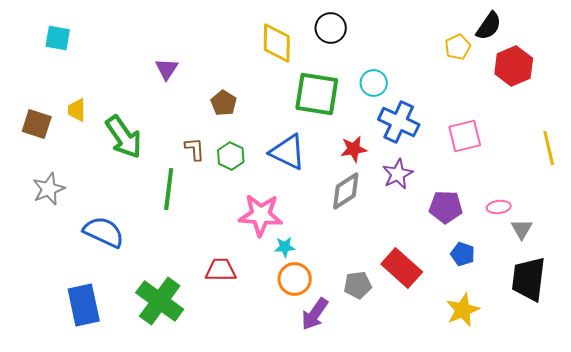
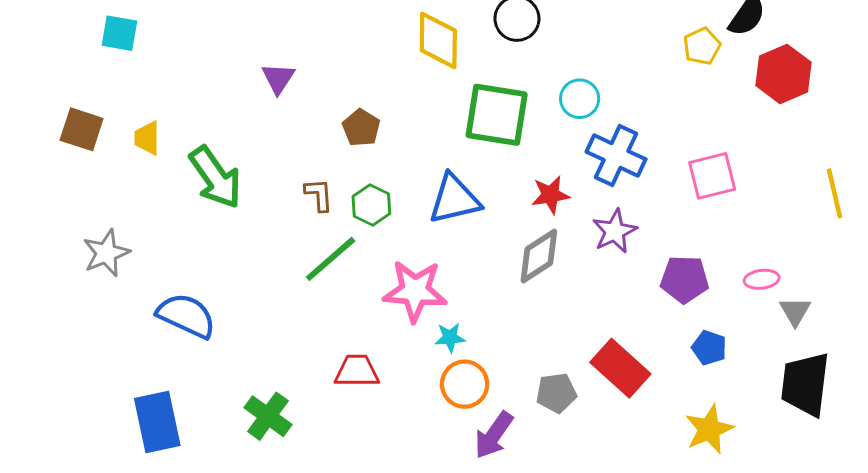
brown square: (37, 124) -> (82, 129), moved
blue triangle: (288, 152) -> (454, 199), turned -39
green line: (169, 189) -> (331, 259), moved, turned 42
green cross: (160, 301) -> (268, 416), size x0.7

